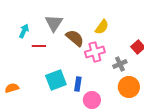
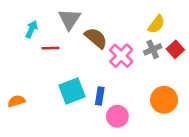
yellow semicircle: (102, 27) -> (156, 24), moved
pink cross: (95, 52) -> (121, 56), turned -30
gray cross: (120, 64) -> (153, 49), moved

